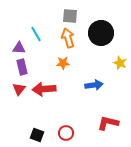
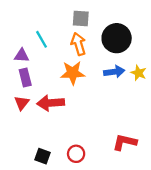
orange star: (63, 63) -> (73, 73), size x1.5
blue arrow: (94, 85) -> (114, 72), moved

